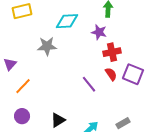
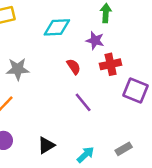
gray star: (47, 46) -> (18, 69), moved
red semicircle: (111, 74) -> (74, 67), moved

